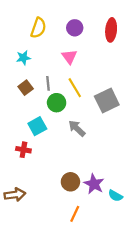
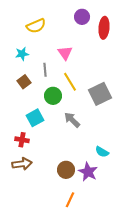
yellow semicircle: (38, 28) -> (36, 26), turned 48
purple circle: (75, 28) -> (82, 17), moved
gray line: (48, 83) -> (45, 70), moved
brown arrow: (15, 195) -> (22, 164), moved
cyan semicircle: (115, 196) -> (102, 152), moved

